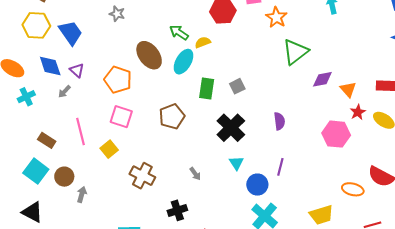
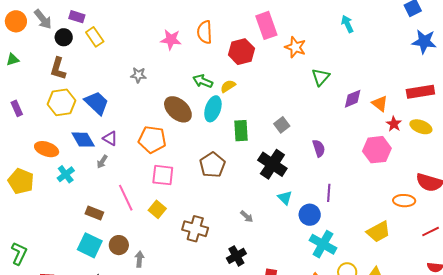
green triangle: (295, 52) -> (321, 77), size x0.7
gray square: (237, 86) -> (282, 125), moved

